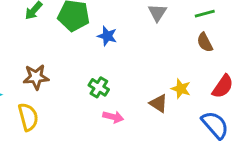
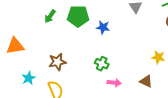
brown triangle: (159, 103) -> (146, 81), moved

